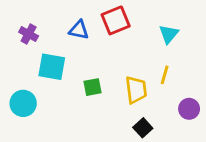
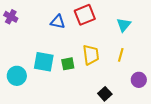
purple cross: (29, 34) -> (11, 17), moved
cyan square: (52, 67) -> (44, 62), moved
yellow trapezoid: (136, 90) -> (91, 55), moved

